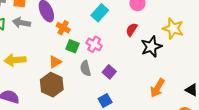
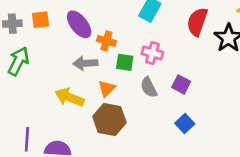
gray arrow: (21, 23) -> (85, 63), moved
red semicircle: (132, 30) -> (197, 22), size x1.5
yellow arrow: (15, 60) -> (69, 97), moved, turned 40

